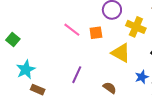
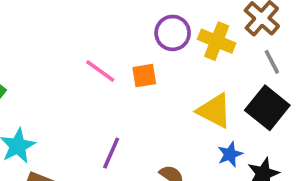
yellow cross: (136, 27) -> (217, 41), moved
yellow triangle: (121, 53) -> (214, 111), moved

